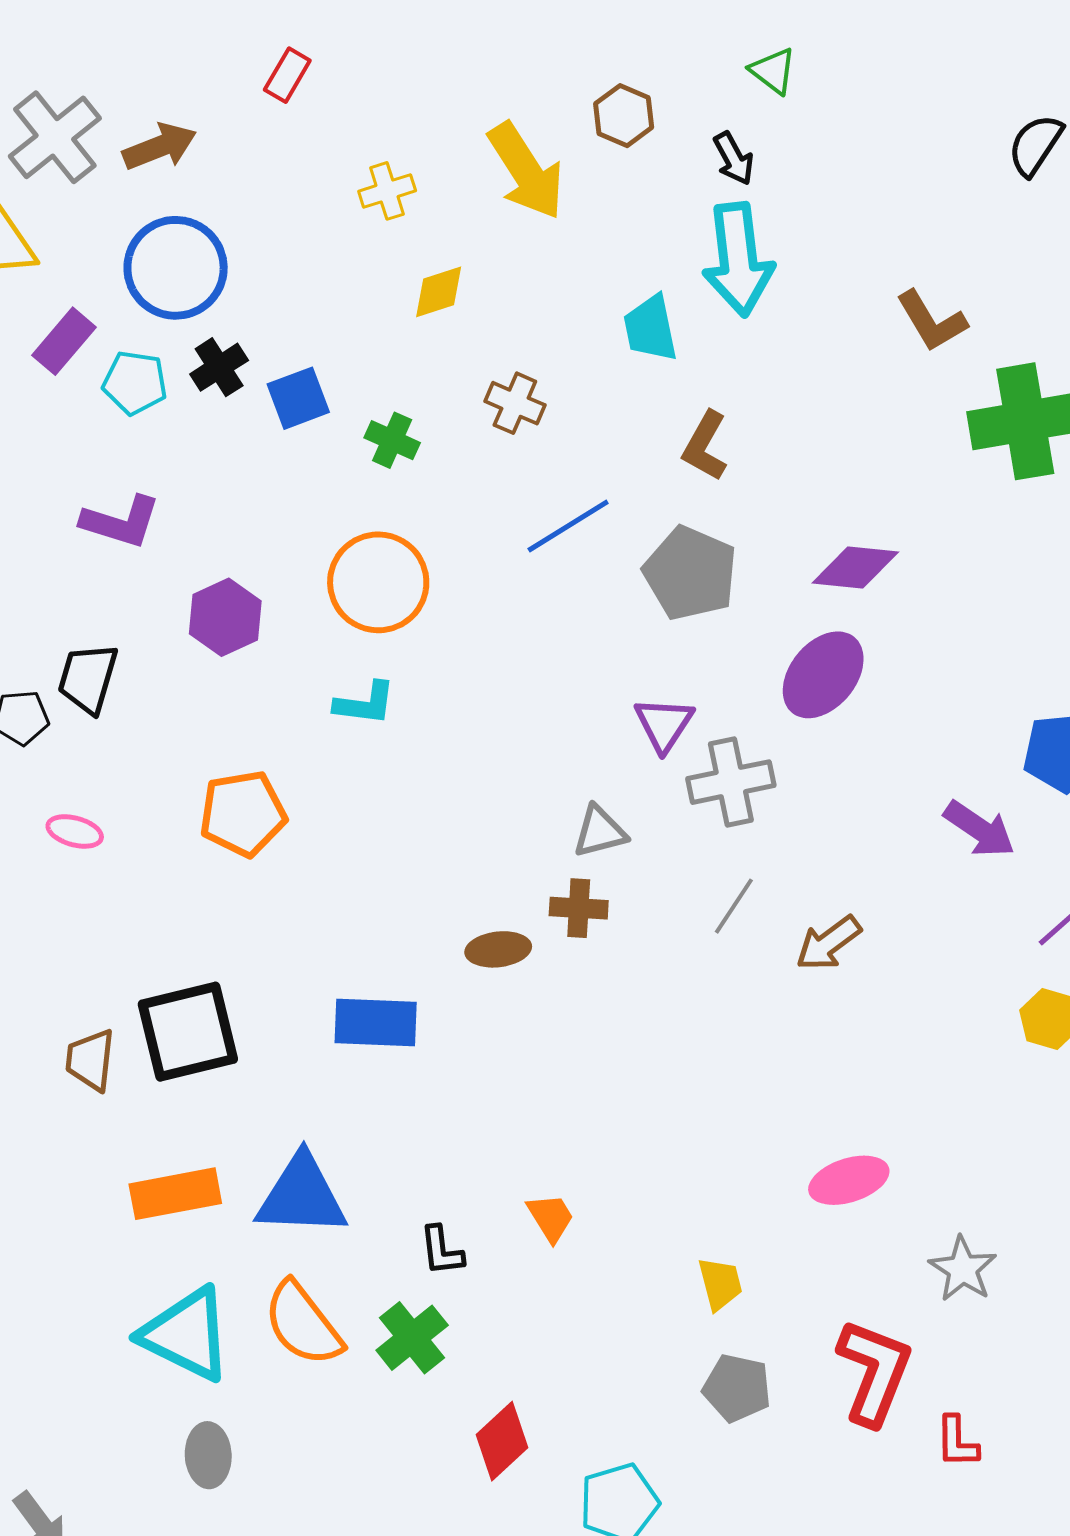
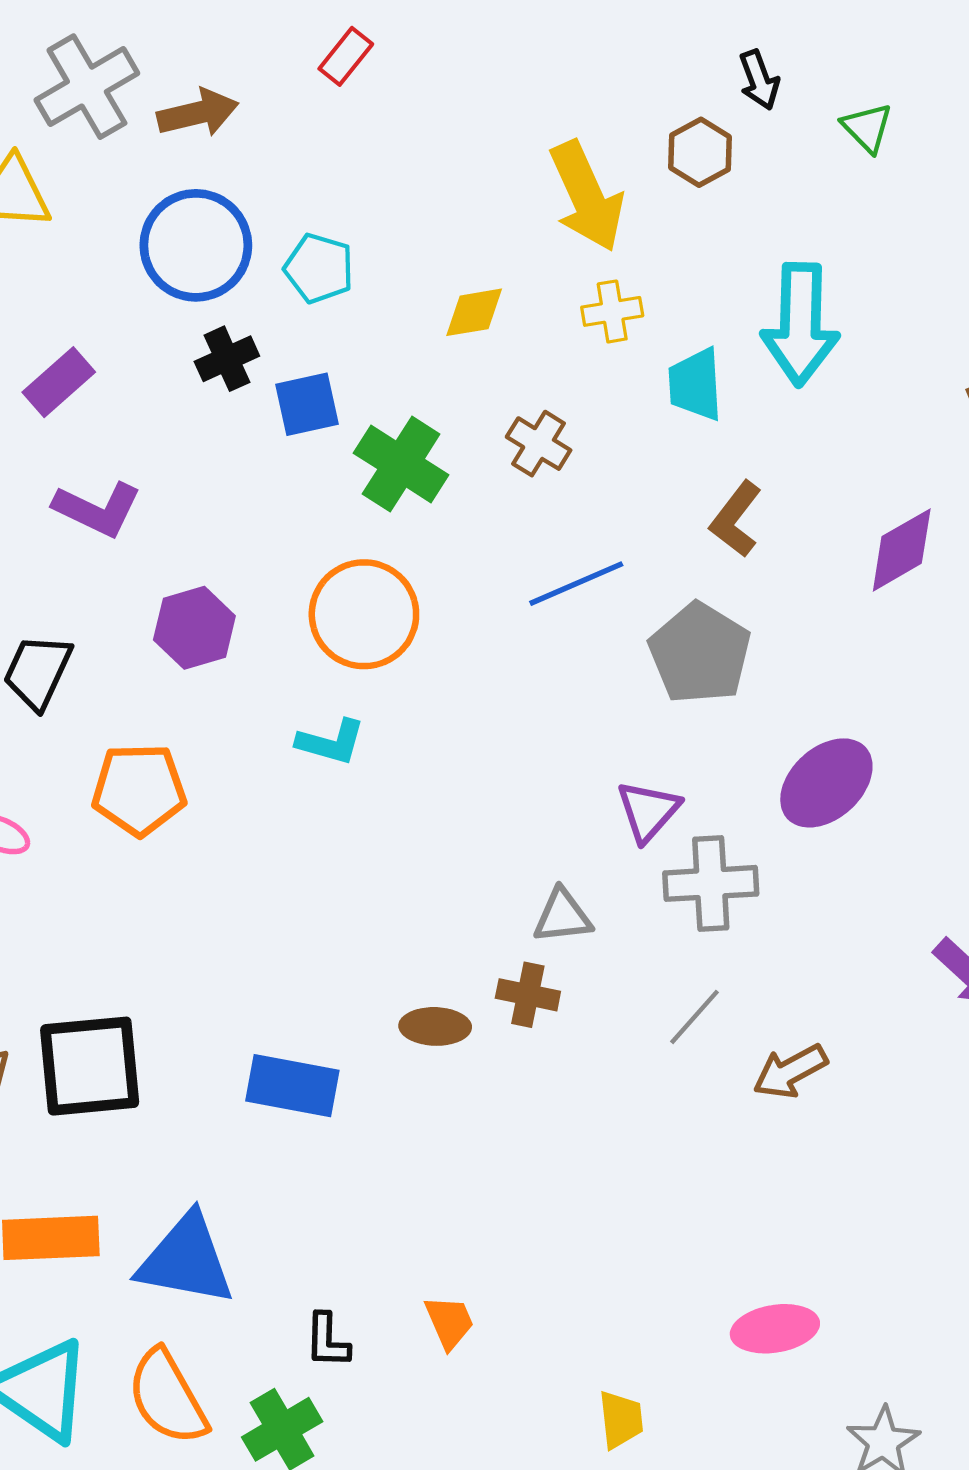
black arrow: (734, 159) -> (759, 80), moved
yellow cross: (387, 191) -> (612, 311), moved
purple rectangle: (64, 341) -> (59, 382), moved
cyan pentagon: (135, 383) -> (319, 268), moved
green cross: (392, 440) -> (401, 464), size x1.6
purple diamond: (855, 568) -> (902, 550), moved, turned -44
orange pentagon: (243, 814) -> (139, 790), moved

